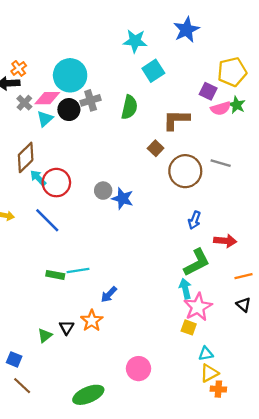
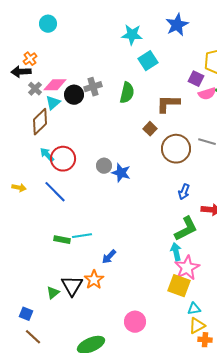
cyan circle: (70, 75) -> (48, 24), moved, size x0.6
brown diamond: (26, 157) -> (40, 122), moved
black triangle: (67, 327) -> (72, 286), size x1.6
yellow square: (189, 327) -> (179, 286), size x1.6

